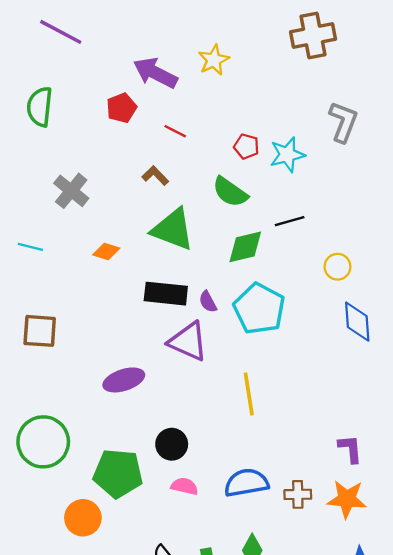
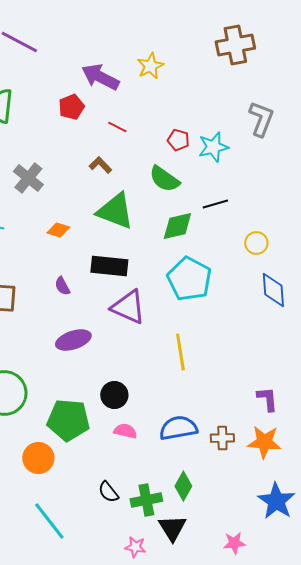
purple semicircle: (208, 302) -> (62, 286), moved

